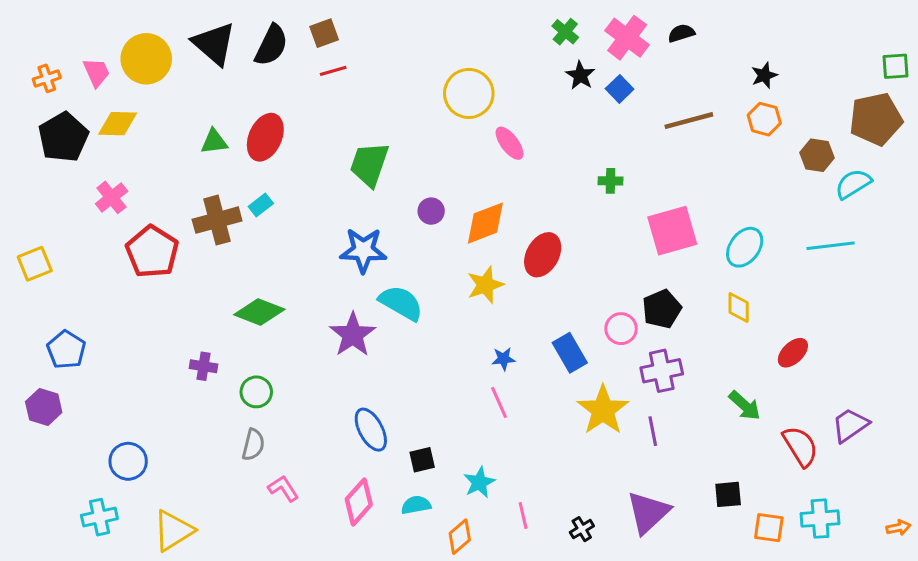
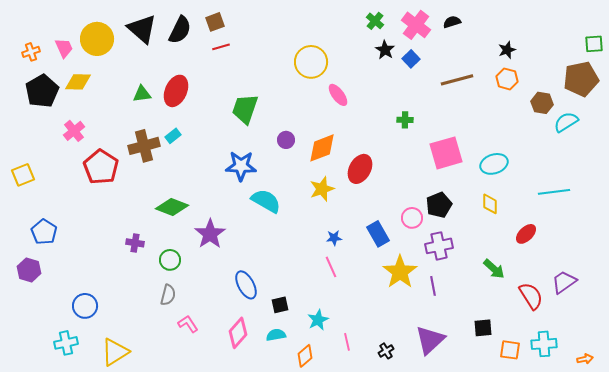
cyan line: (831, 246) -> (554, 192), moved
cyan ellipse: (745, 247) -> (494, 164), turned 36
purple star: (353, 335) -> (210, 234), moved
orange arrow: (898, 528) -> (585, 359), moved

